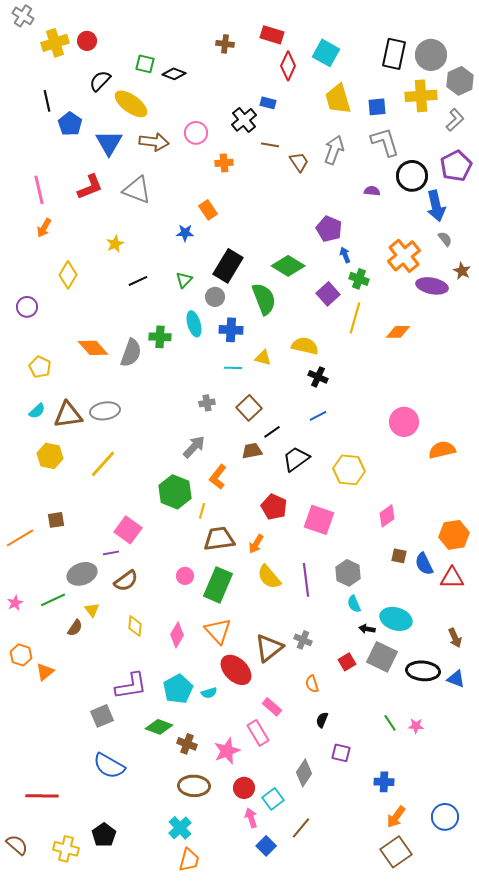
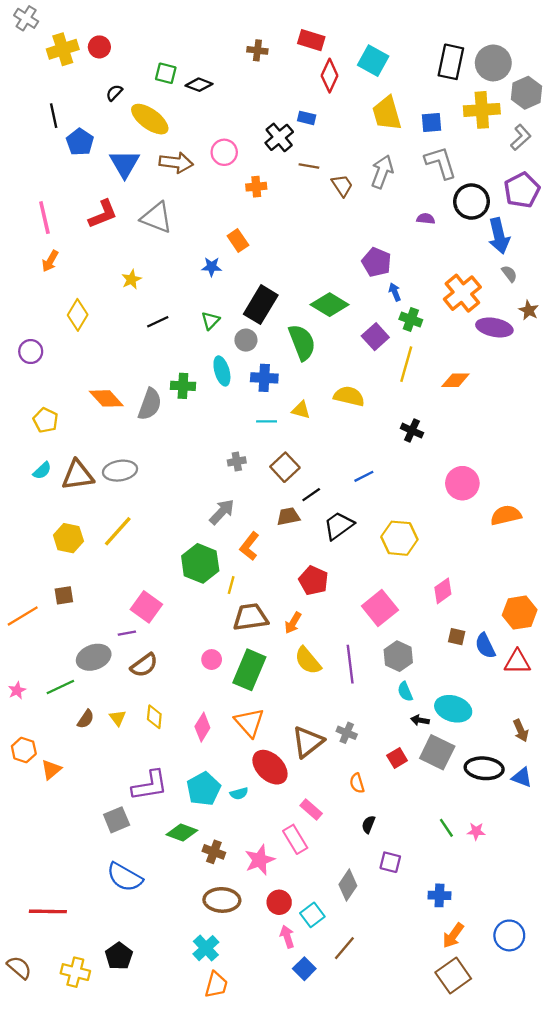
black semicircle: (100, 81) -> (114, 93), size x0.7
black cross: (318, 377) -> (412, 431), moved
yellow hexagon: (50, 456) -> (68, 538), moved
pink square: (319, 520) -> (380, 608), moved, turned 32
yellow triangle: (92, 610) -> (118, 718), moved

